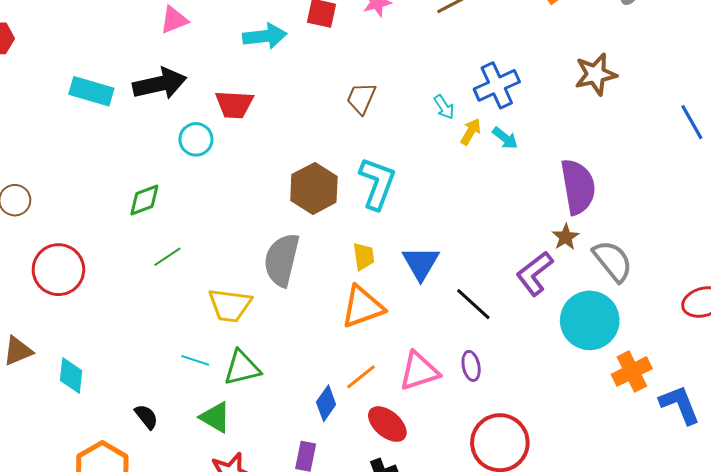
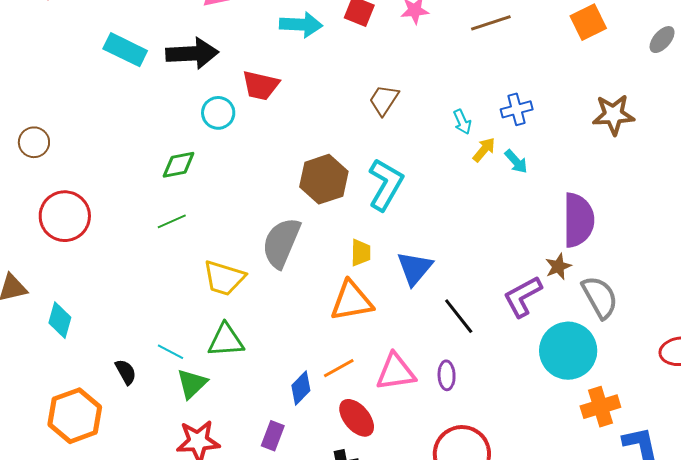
blue cross: (497, 85) -> (517, 109), size x0.7
green diamond: (144, 200) -> (179, 165), moved
cyan line: (195, 360) -> (171, 352), moved
green triangle: (215, 417) -> (192, 384), turned 36

